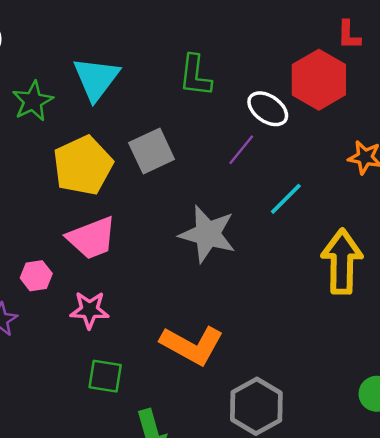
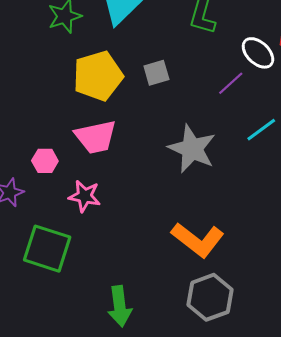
gray square: (152, 151) -> (156, 73), size x0.7
orange L-shape: (192, 345) -> (198, 240), moved
green square: (105, 376) -> (47, 249), moved, size x1.6

